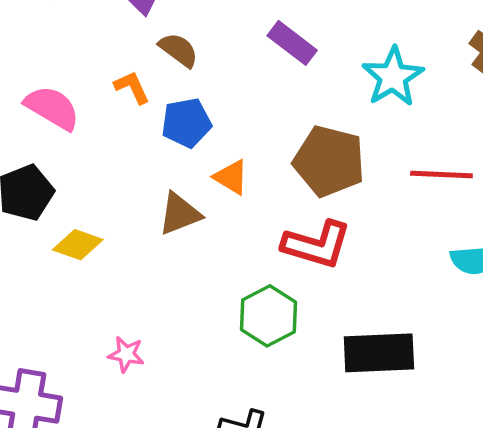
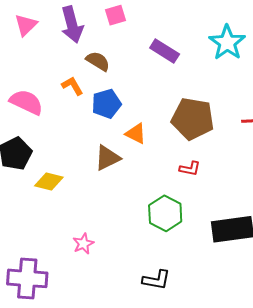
cyan star: (393, 77) -> (227, 43), moved
red L-shape: (317, 245) -> (190, 169), size x0.5
pink star: (126, 354) -> (83, 244), turned -30

